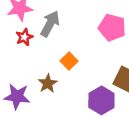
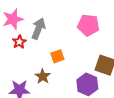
orange square: (69, 61) -> (57, 56), turned 32

